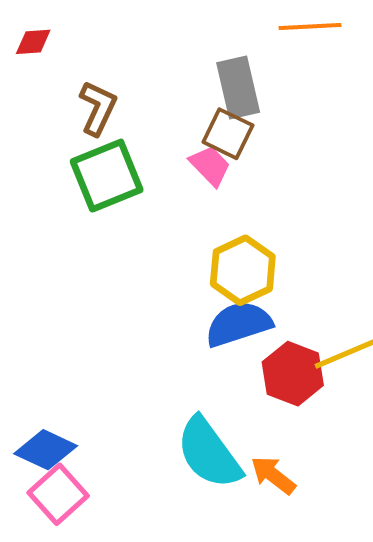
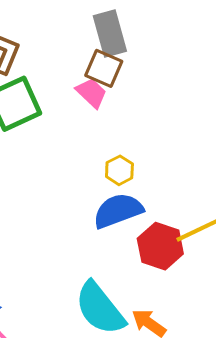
yellow hexagon: (243, 270) -> (119, 170), size x0.6

